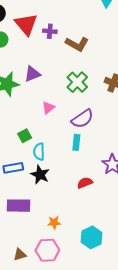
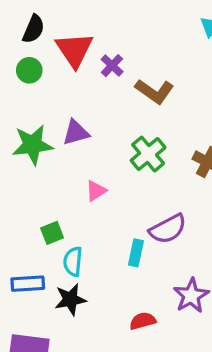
purple cross: (50, 31) -> (112, 66), turned 32
purple semicircle: (82, 119) -> (168, 229), moved
black star: (40, 175) -> (70, 299), turned 30

